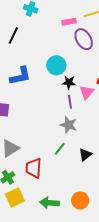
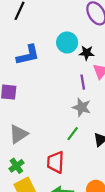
black star: (69, 82) -> (87, 53), moved
red trapezoid: (34, 168) -> (56, 162), moved

